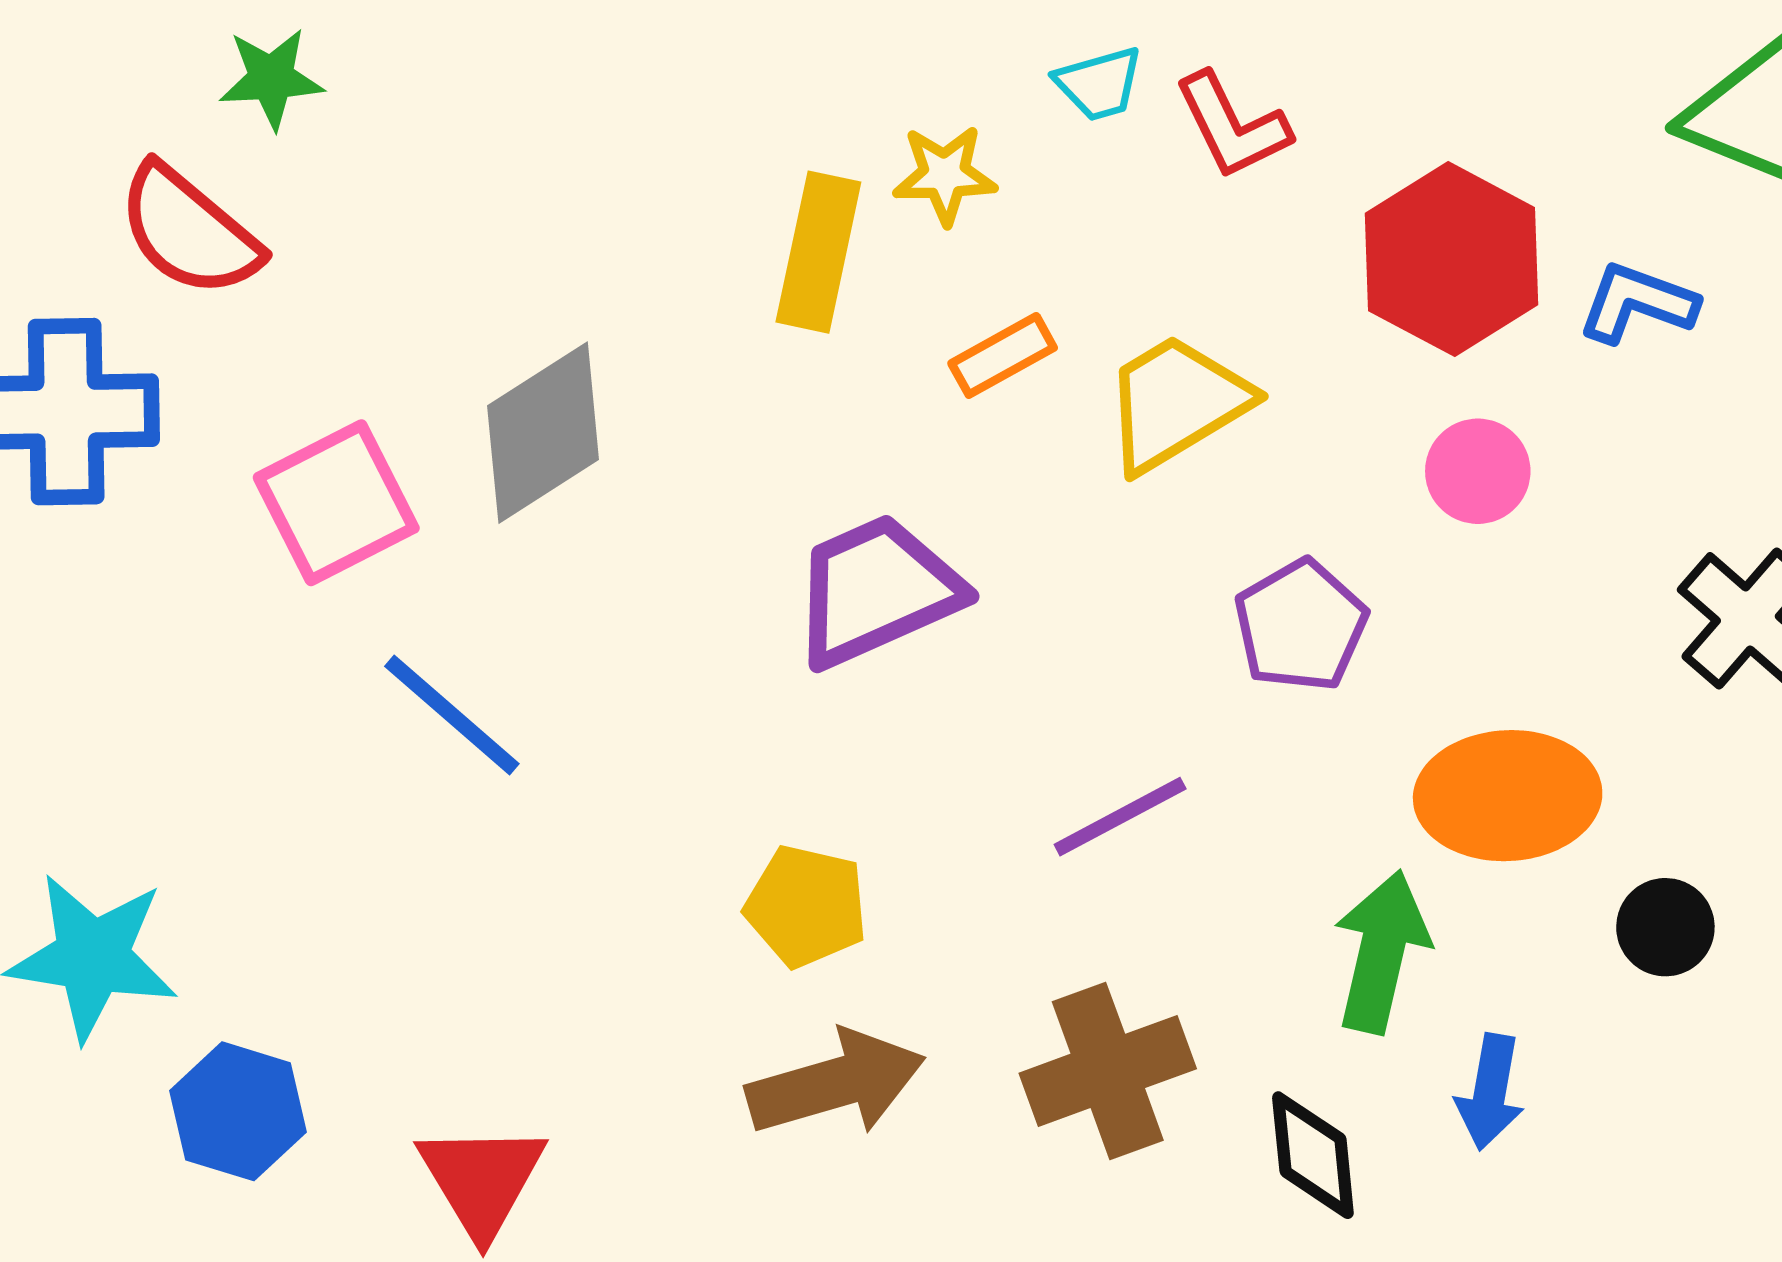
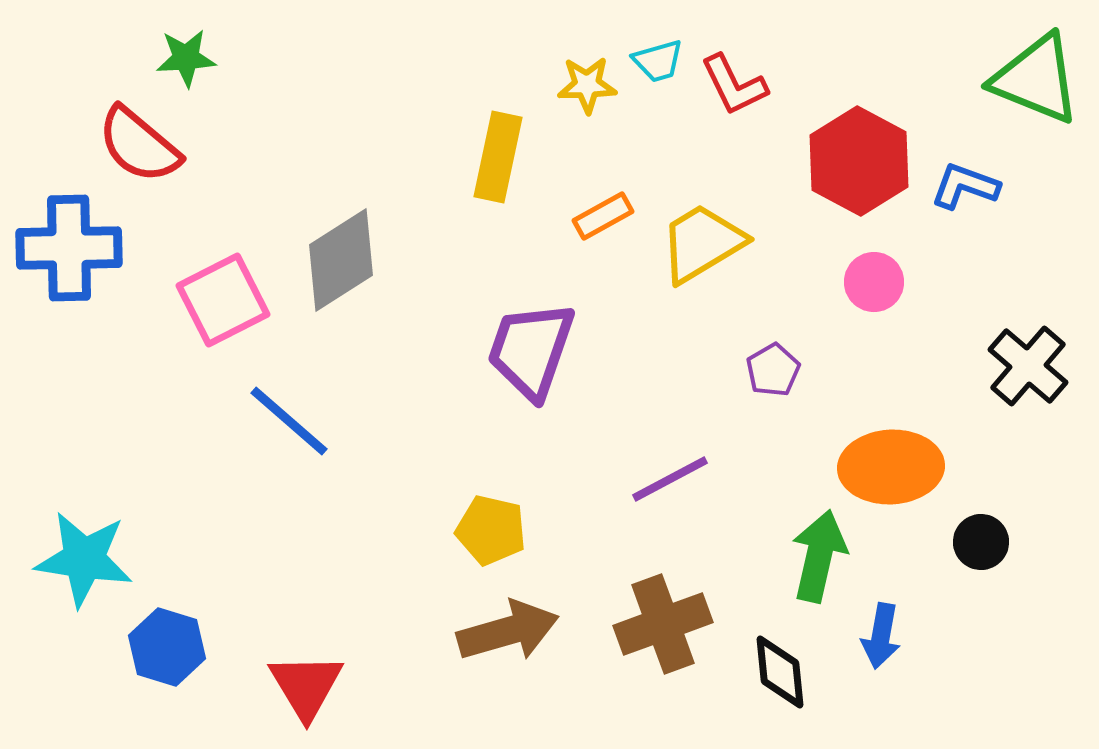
yellow star: (945, 175) -> (587, 85), moved
purple trapezoid: (876, 590) -> (531, 350), turned -47
purple pentagon: (1301, 626) -> (773, 370), size x0.7

